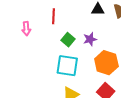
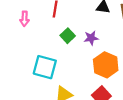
cyan square: (67, 66) -> (45, 67), moved

